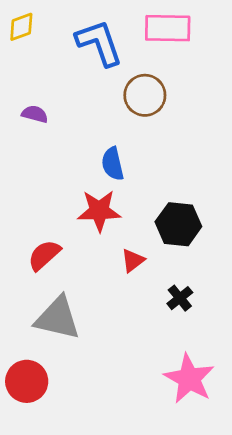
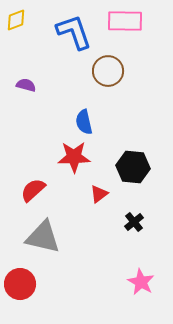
pink star: (189, 379) -> (141, 282), size x0.7

